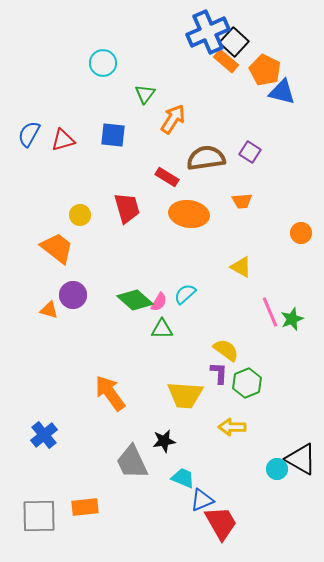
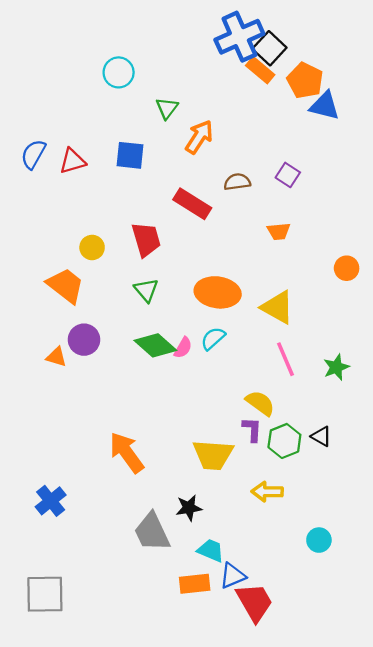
brown semicircle: (206, 158) -> (237, 182), size x0.6
red rectangle: (167, 177) -> (192, 204), size x1.4
orange ellipse: (189, 214) -> (218, 292), moved
yellow triangle: (241, 267) -> (277, 307), size x1.4
pink line: (270, 312) -> (286, 359), moved
green triangle: (162, 329) -> (146, 290), moved, turned 50
black triangle: (301, 459) -> (321, 436), moved, size x0.6
orange rectangle: (85, 507) -> (195, 584), moved

